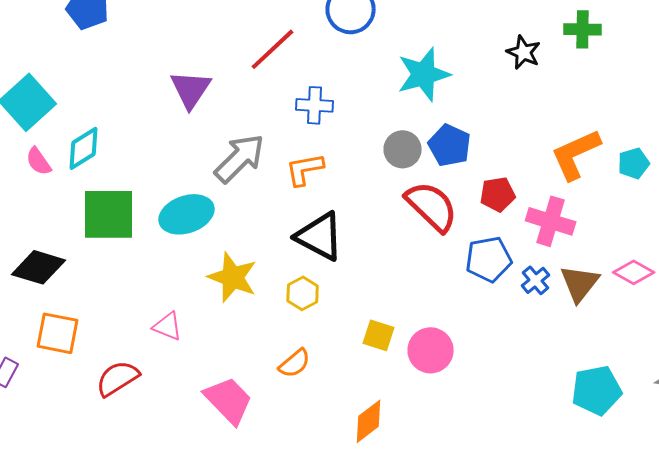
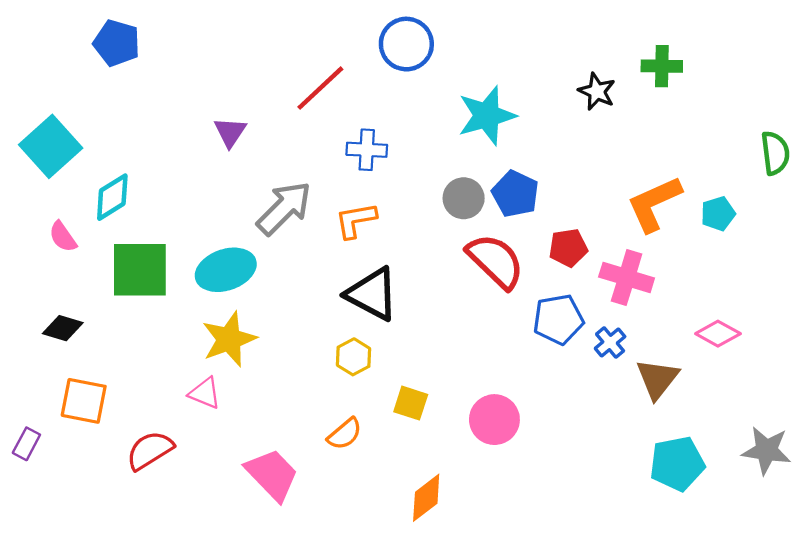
purple triangle: (191, 89) -> (230, 132), size x0.7
pink semicircle: (39, 161) -> (63, 237), moved
black diamond: (39, 267) -> (63, 328), size x0.7
yellow star: (233, 277) -> (229, 339), moved, turned 30
brown triangle: (580, 283) -> (657, 379), moved
yellow square: (379, 335) -> (411, 403), moved

